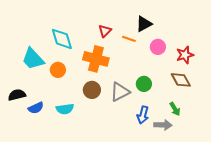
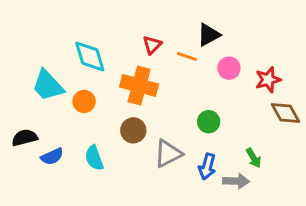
brown diamond: (181, 80) -> (285, 113), moved
gray triangle: (120, 92) -> (168, 154), moved
cyan semicircle: (65, 109) -> (94, 158), turned 78

